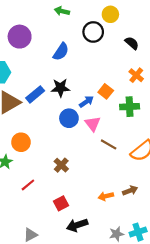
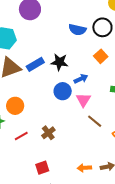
black circle: (93, 32) -> (102, 27), moved
blue semicircle: (61, 52) -> (77, 30), moved, turned 60
orange square: (106, 91) -> (101, 56), moved
red line: (28, 185) -> (21, 136), moved

